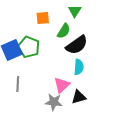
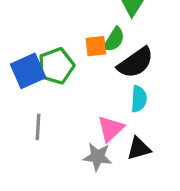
orange square: (43, 18) -> (96, 46), moved
green pentagon: (29, 47) -> (56, 66), turned 30

